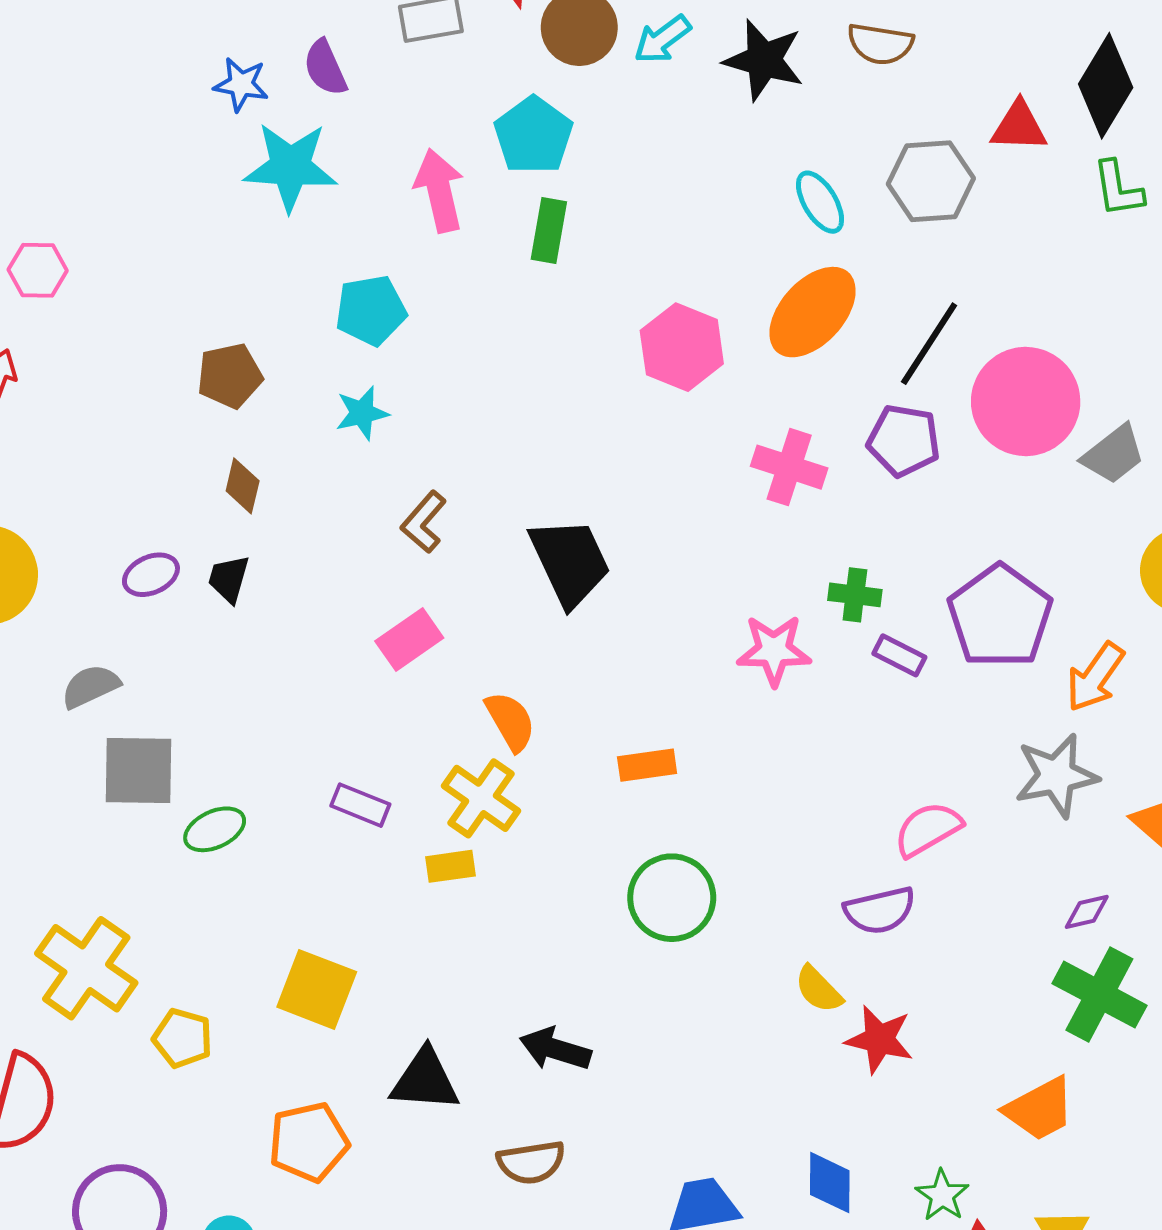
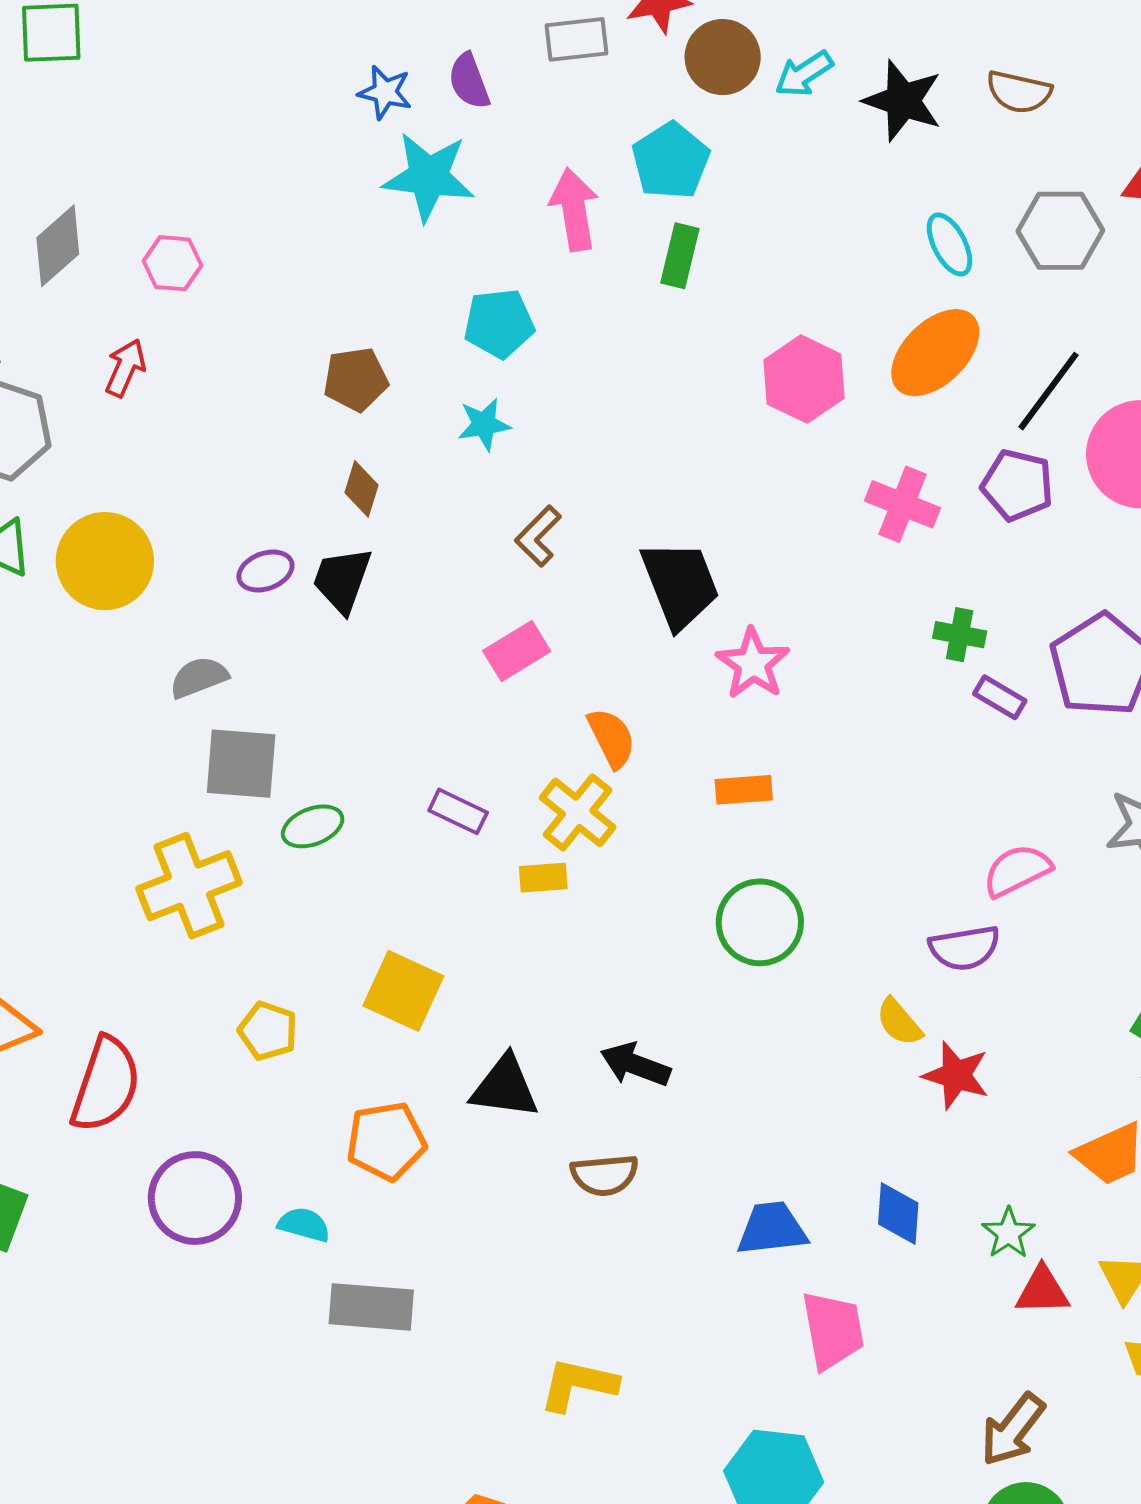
black trapezoid: (229, 579) -> (342, 580), size x1.4
pink star: (774, 650) -> (753, 664), moved, turned 30
yellow cross: (86, 968) -> (189, 886), moved, turned 30

